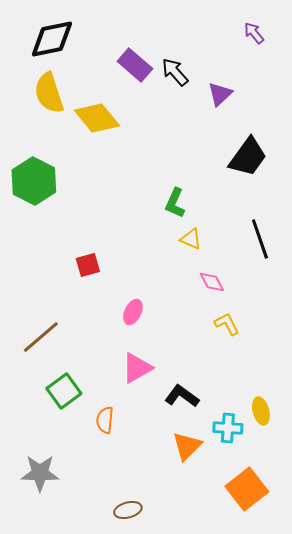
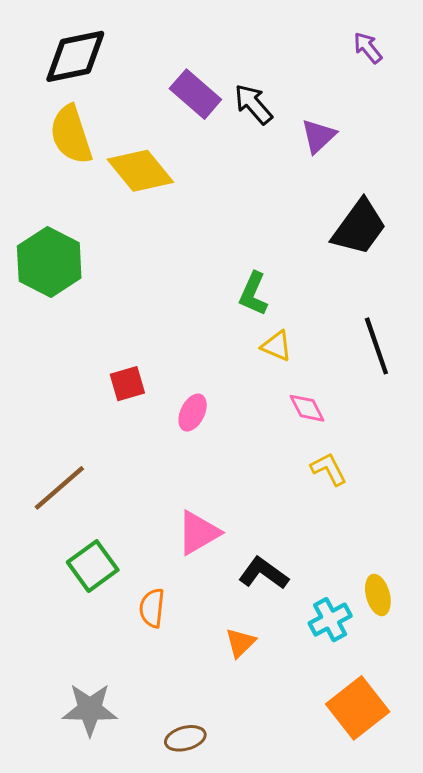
pink ellipse: (133, 312) -> (193, 413), moved
cyan cross: (228, 428) -> (330, 620), turned -32
orange triangle: (187, 446) -> (240, 643), moved, size x0.7
gray star: (40, 473) -> (90, 709), moved

